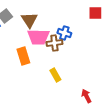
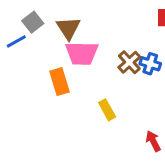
blue cross: (64, 33) -> (150, 64), moved
brown cross: (54, 43) -> (129, 62), moved, turned -35

